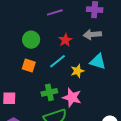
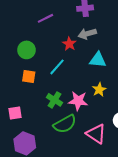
red star: (65, 40) -> (69, 44), moved
yellow star: (77, 71) -> (99, 90), moved
green cross: (49, 92) -> (54, 100), turned -35

